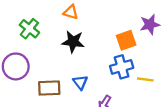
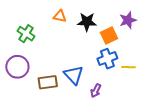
black star: (73, 42) -> (87, 22), moved
blue triangle: (80, 82) -> (74, 75), size x1.5

